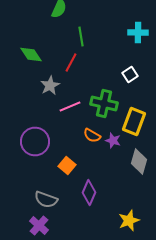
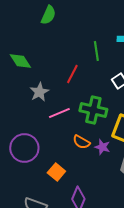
green line: (81, 36) -> (96, 51), moved
red line: (71, 62) -> (72, 74), moved

